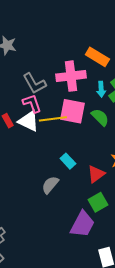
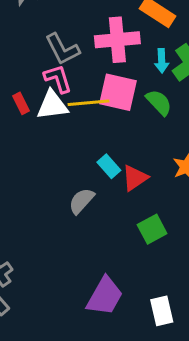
white triangle: (29, 121) -> (52, 105), turned -35
red triangle: (96, 174) -> (135, 178), moved
purple trapezoid: (82, 224) -> (105, 296), moved

